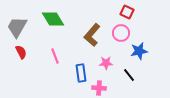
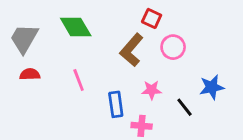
red square: (127, 12) -> (152, 18), moved
blue star: (139, 51) -> (212, 87), moved
red semicircle: (21, 52) -> (30, 74), turned -64

